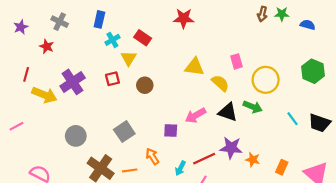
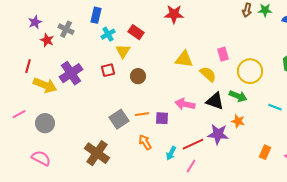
gray cross: (60, 22) -> (66, 29), moved
purple star: (21, 27) -> (35, 22), moved
pink arrow: (195, 115) -> (185, 104), turned 42
cyan line: (293, 119) -> (275, 107), turned -32
gray circle: (76, 136) -> (45, 123), moved
orange star: (253, 160) -> (238, 121), moved
orange line: (130, 170) -> (142, 114), moved

